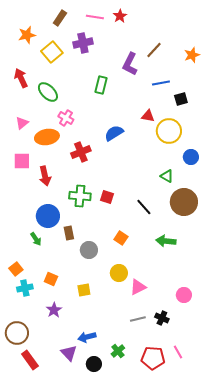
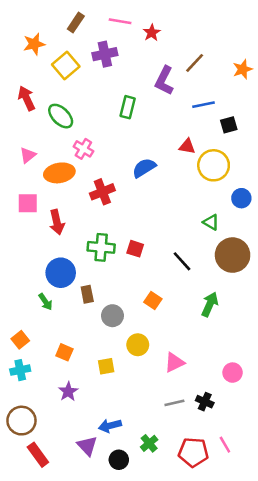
red star: (120, 16) -> (152, 33), moved
green arrow: (166, 241) -> (210, 304), turned 108
yellow circle: (119, 273) -> (138, 345), moved
cyan cross: (25, 288) -> (20, 370), moved

